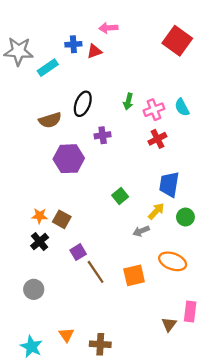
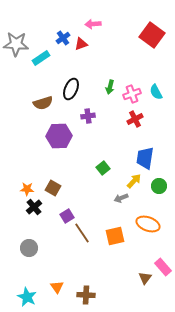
blue cross: (73, 44) -> (63, 38), turned -32
orange star: (40, 216) -> (27, 189), moved
pink rectangle: (190, 312) -> (163, 267), turned -48

